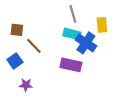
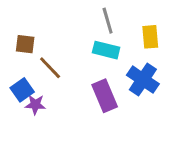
blue cross: (86, 43) -> (143, 80), moved
purple rectangle: (71, 65) -> (105, 96), turned 55
purple star: (26, 85) -> (35, 105), moved

